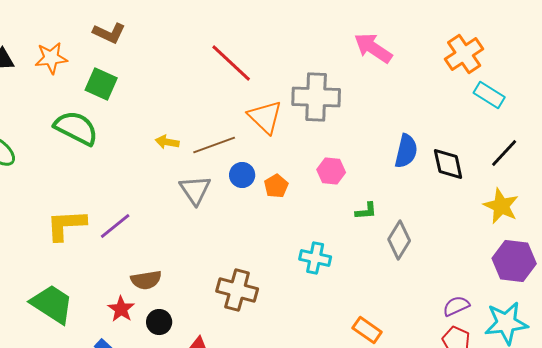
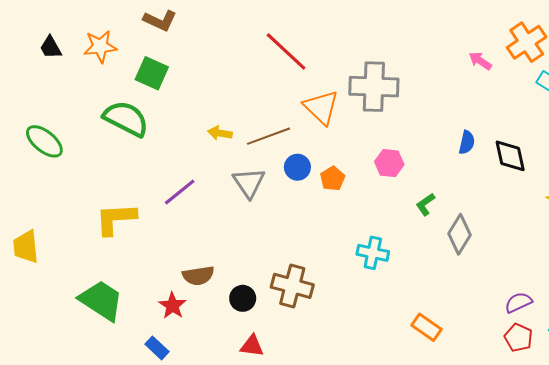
pink arrow: (373, 48) -> (480, 61), moved, size x0.6
blue semicircle: (406, 151) -> (467, 142), size x0.7
green L-shape: (366, 211) -> (425, 204), turned 150
purple line: (115, 226) -> (180, 192), moved
black circle: (159, 322) -> (243, 298), moved

